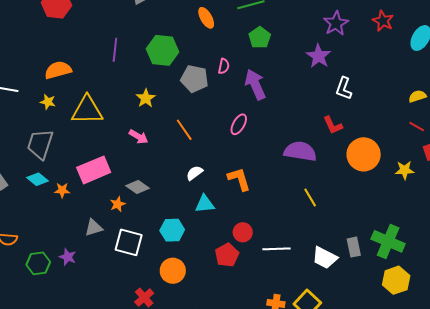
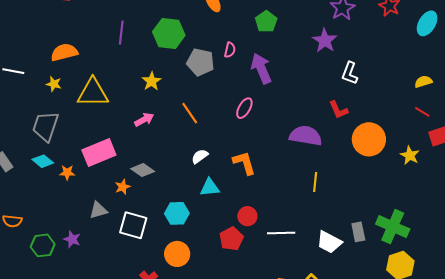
pink arrow: (139, 137) -> (144, 120), turned -60
yellow star: (405, 170) -> (410, 155), turned 30
yellow line: (310, 198) -> (315, 182), turned 36

